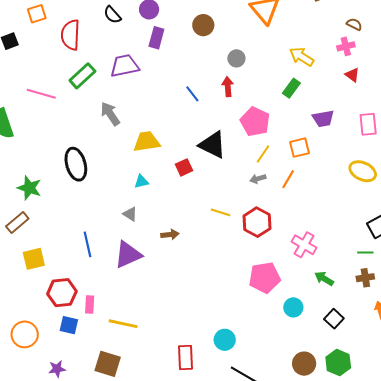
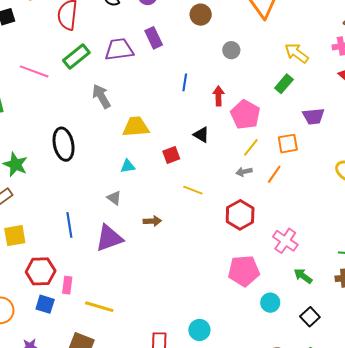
purple rectangle: (156, 38) -> (154, 38), moved, turned -45
red arrow: (228, 87) -> (218, 96), moved
blue line: (192, 94) -> (185, 82), turned 42
black triangle: (213, 145) -> (201, 135), size x0.6
yellow line: (221, 212) -> (193, 190), moved

